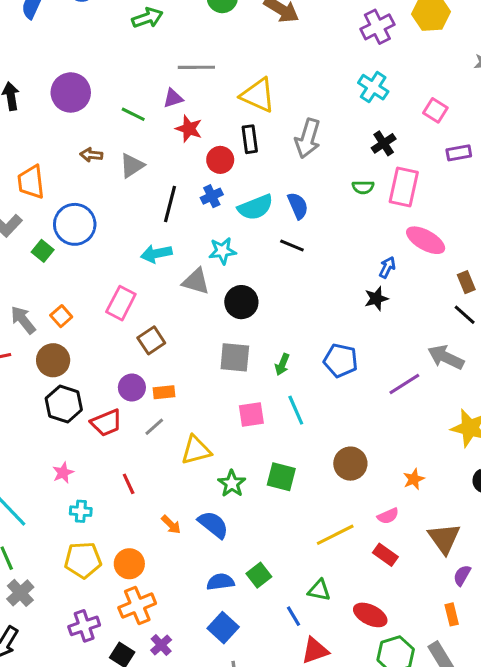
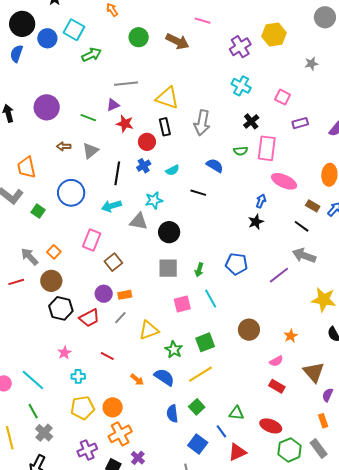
blue semicircle: (298, 206) -> (215, 166), moved, turned -30
cyan semicircle: (255, 207) -> (172, 170), size x0.6
blue circle: (75, 224) -> (71, 193), moved
brown rectangle: (466, 282) -> (313, 206), turned -32
black line: (465, 315) -> (302, 226), moved
green square: (281, 477) -> (205, 342), turned -30
red line: (129, 484) -> (107, 356), turned -32
yellow line: (335, 535) -> (200, 374), moved
blue semicircle: (220, 582) -> (172, 414), turned -84
blue square: (223, 628) -> (198, 444), moved

